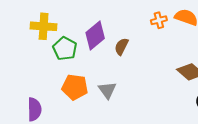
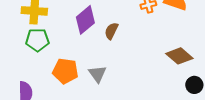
green pentagon: (65, 49) -> (37, 40), moved, turned -30

